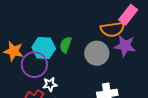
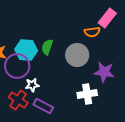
orange semicircle: (112, 29) -> (92, 32), size x0.7
purple star: (125, 46) -> (104, 72), moved

